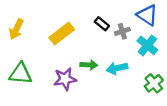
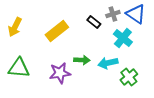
gray cross: (122, 31) -> (113, 14), moved
cyan cross: (147, 45) -> (123, 38), moved
green cross: (154, 83) -> (129, 77), moved

